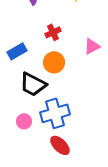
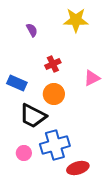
blue rectangle: (17, 51) -> (17, 83), turned 54
red ellipse: (60, 145) -> (78, 168), moved, turned -60

